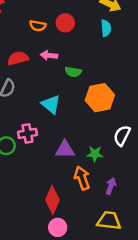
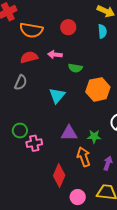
orange semicircle: (38, 26) -> (31, 30), moved, size x1.6
cyan triangle: (51, 104) -> (57, 96), turned 30
pink cross: (28, 133) -> (34, 143), moved
pink circle: (58, 227) -> (78, 197), moved

